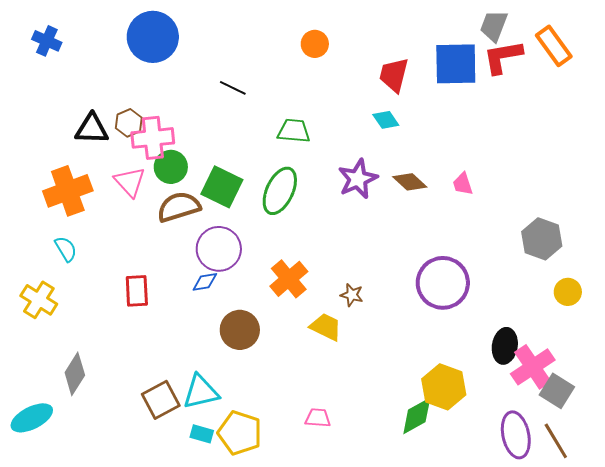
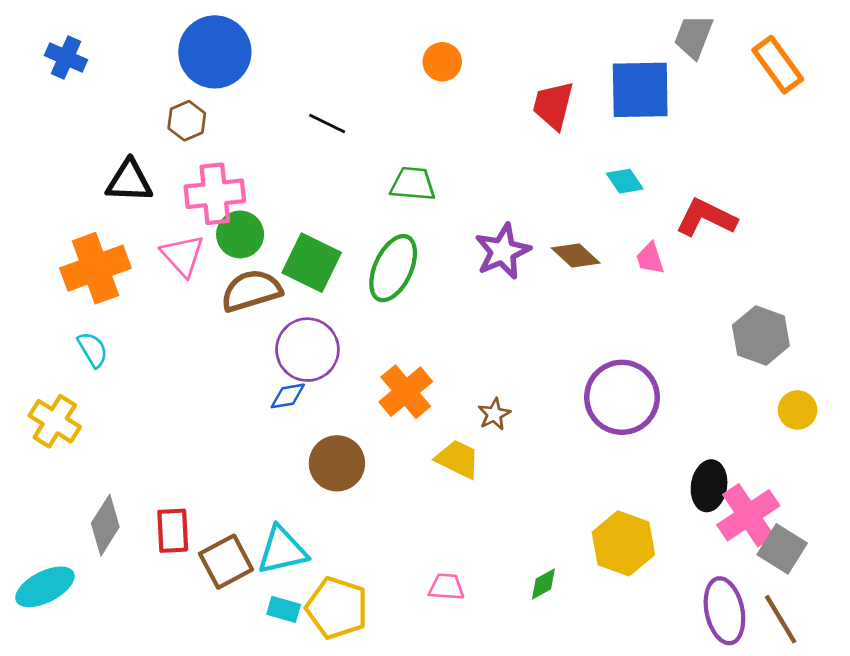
red L-shape: (503, 57) -> (706, 218), moved, turned 36
cyan diamond: (386, 120) -> (625, 181), moved
brown hexagon: (129, 123) -> (187, 121), moved
red rectangle: (137, 291) -> (173, 531), moved
brown star: (352, 295) -> (494, 414), turned 30
green diamond: (417, 416) -> (543, 584), moved, size x0.6

